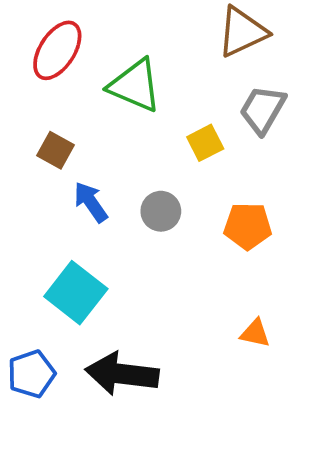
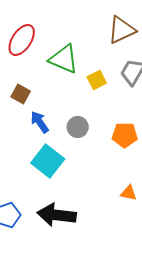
yellow square: (205, 143) -> (97, 80), moved
cyan square: (76, 293) -> (48, 161), moved

